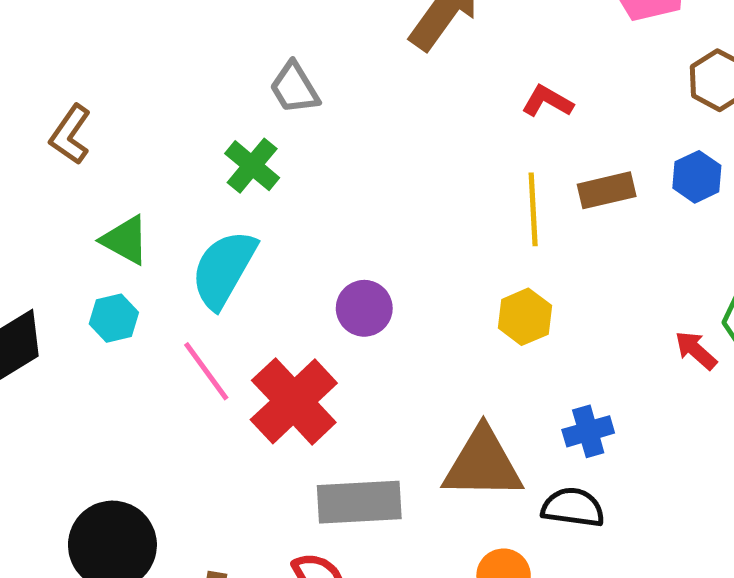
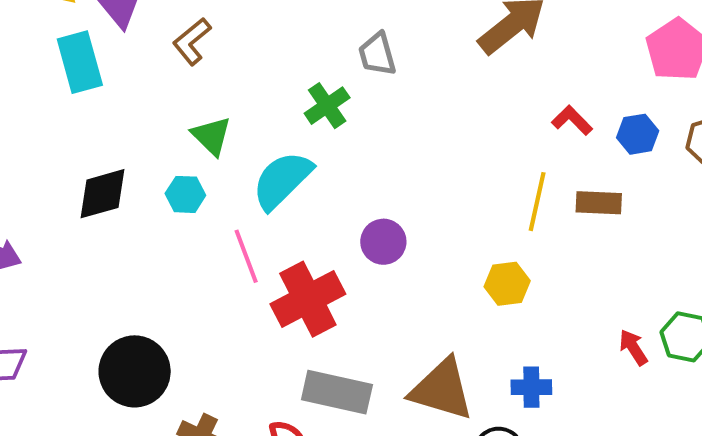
blue hexagon: (697, 177) -> (638, 134), moved

